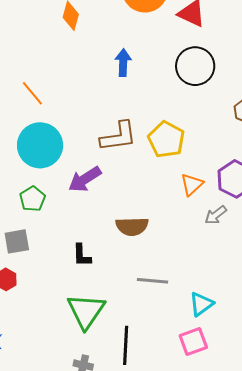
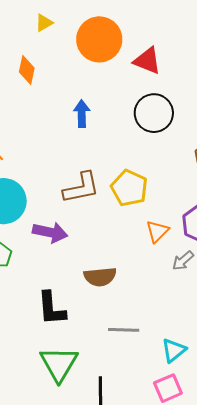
purple arrow: (85, 179) -> (50, 232), turned -132
black L-shape: (82, 255) -> (52, 308), size x1.5

